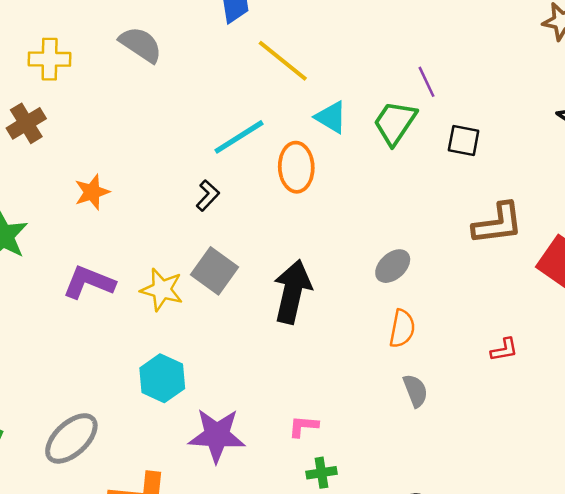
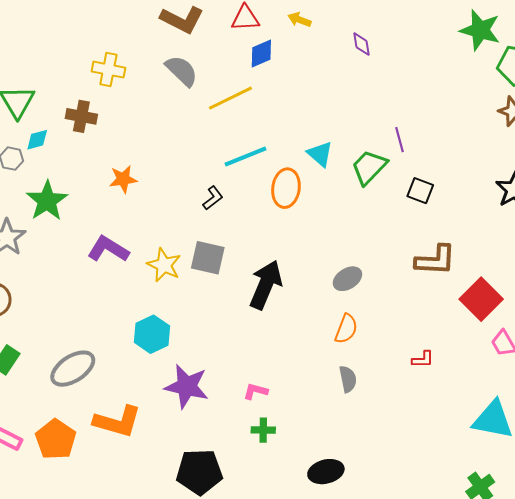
yellow line: (283, 61) -> (230, 98), moved, turned -75
brown cross: (26, 123) -> (81, 116), turned 32
gray square: (214, 271) -> (208, 258), turned -33

